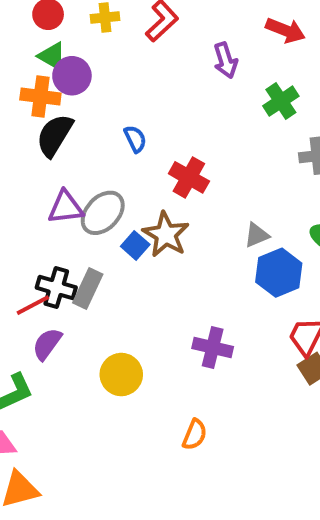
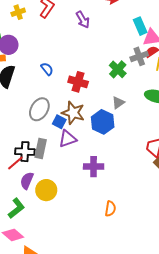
green cross: (281, 101) -> (118, 69), moved
purple triangle: (66, 207) -> (68, 139), moved
blue hexagon: (279, 273) -> (103, 122), moved
purple cross: (213, 347) -> (94, 167), moved
yellow circle: (121, 375) -> (46, 190), moved

